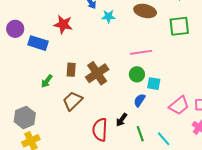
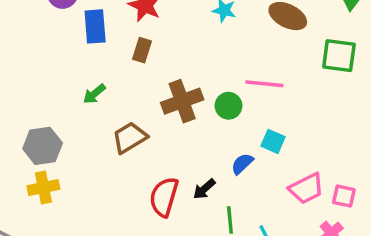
blue rectangle: (38, 43) -> (95, 26), turned 54
brown rectangle: (71, 70) -> (142, 50), moved
green circle: (137, 74) -> (229, 106), moved

